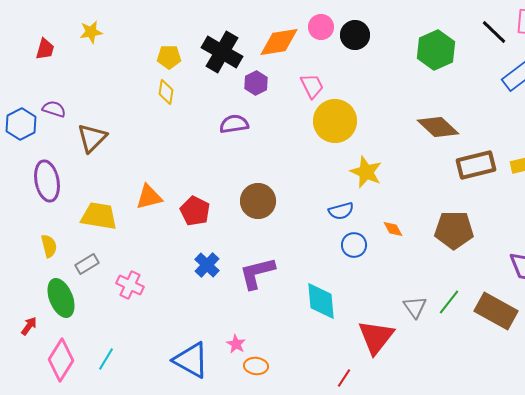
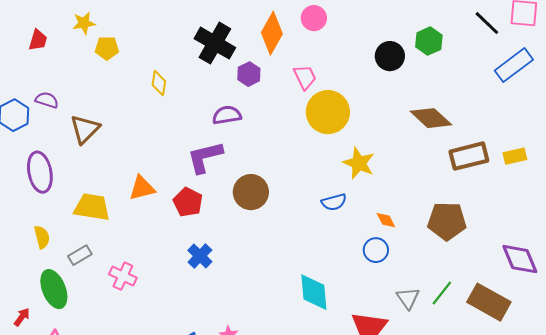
black circle: (355, 35) -> (390, 56), moved
orange diamond: (279, 42) -> (272, 33), turned -51
green hexagon: (436, 50) -> (429, 41), size x0.7
yellow pentagon: (169, 57) -> (107, 48), moved
blue circle: (354, 245) -> (376, 250), moved
purple L-shape: (257, 273) -> (205, 157), moved

